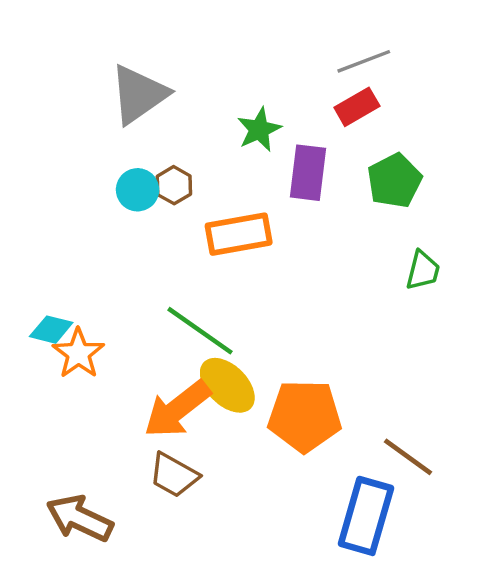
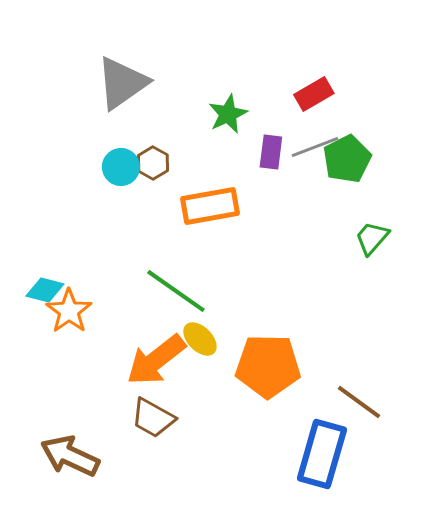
gray line: (364, 61) -> (315, 147), moved
purple rectangle: (308, 173) -> (271, 152), size x0.7
green trapezoid: (423, 270) -> (372, 238), turned -153
yellow ellipse: (227, 385) -> (200, 339), size x0.7

